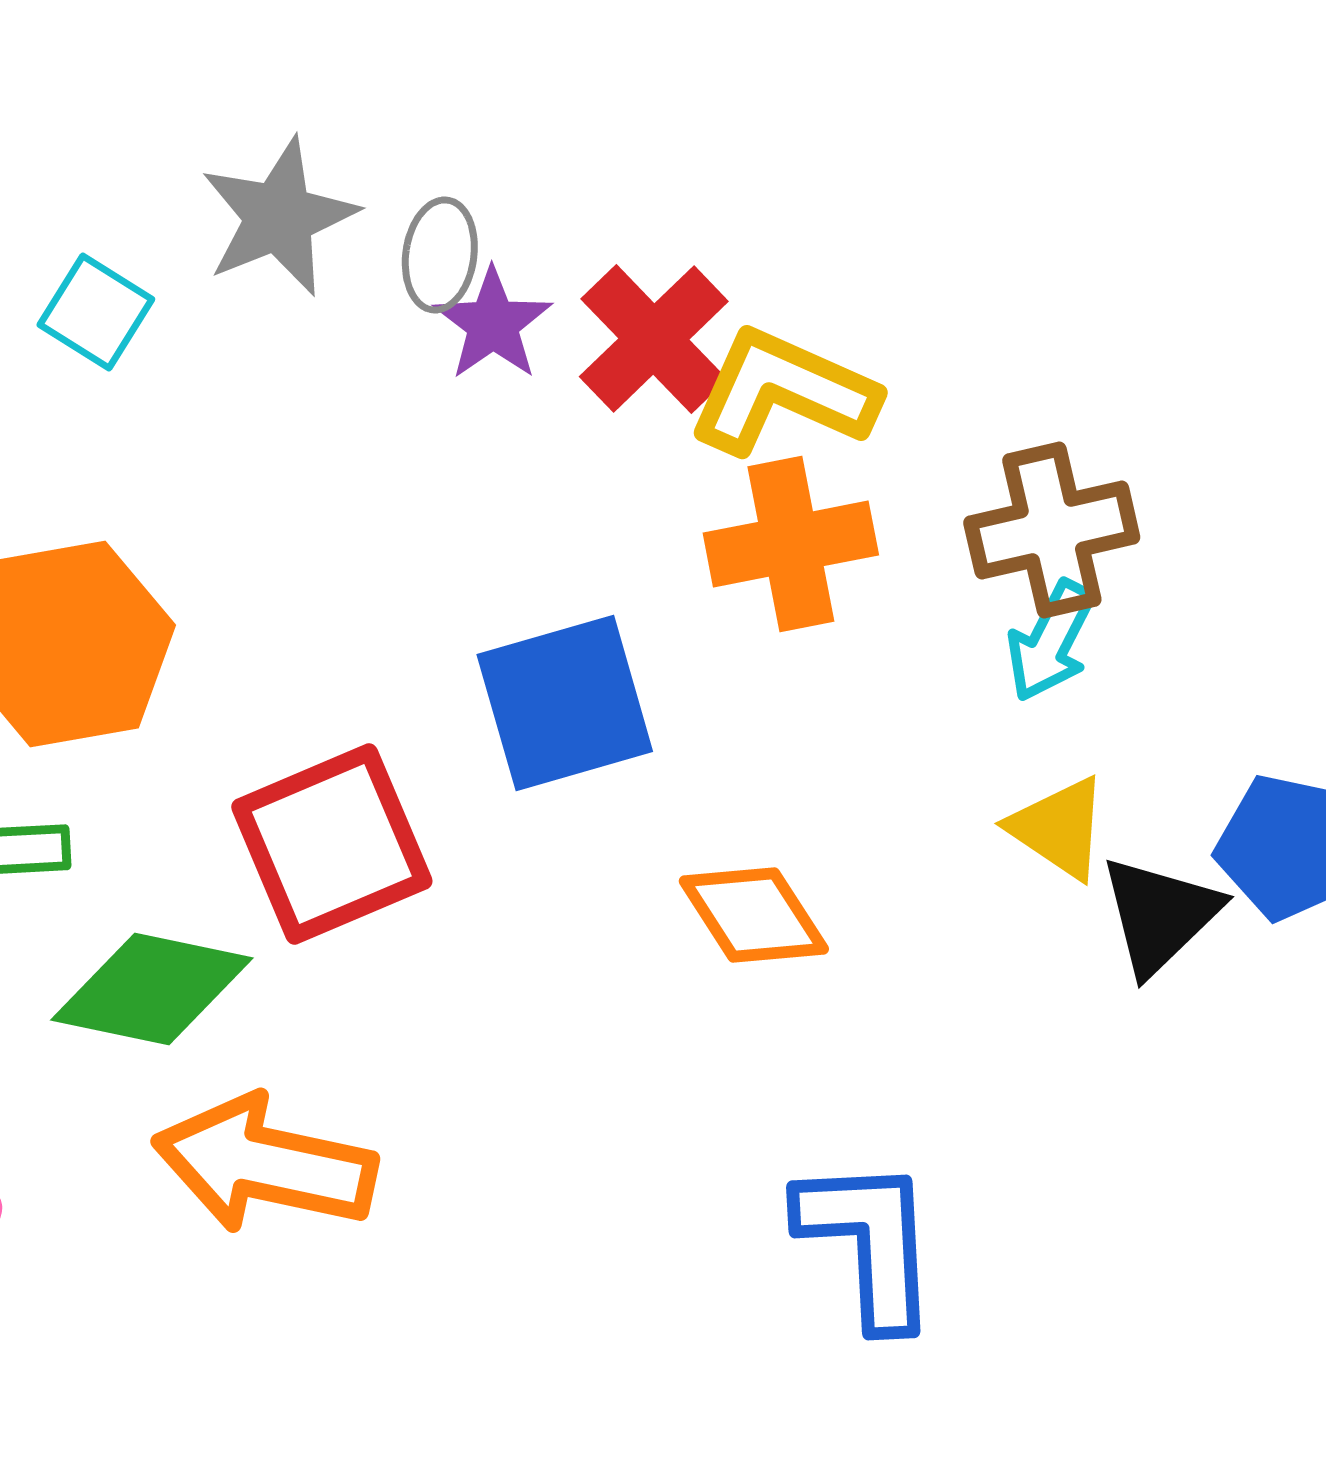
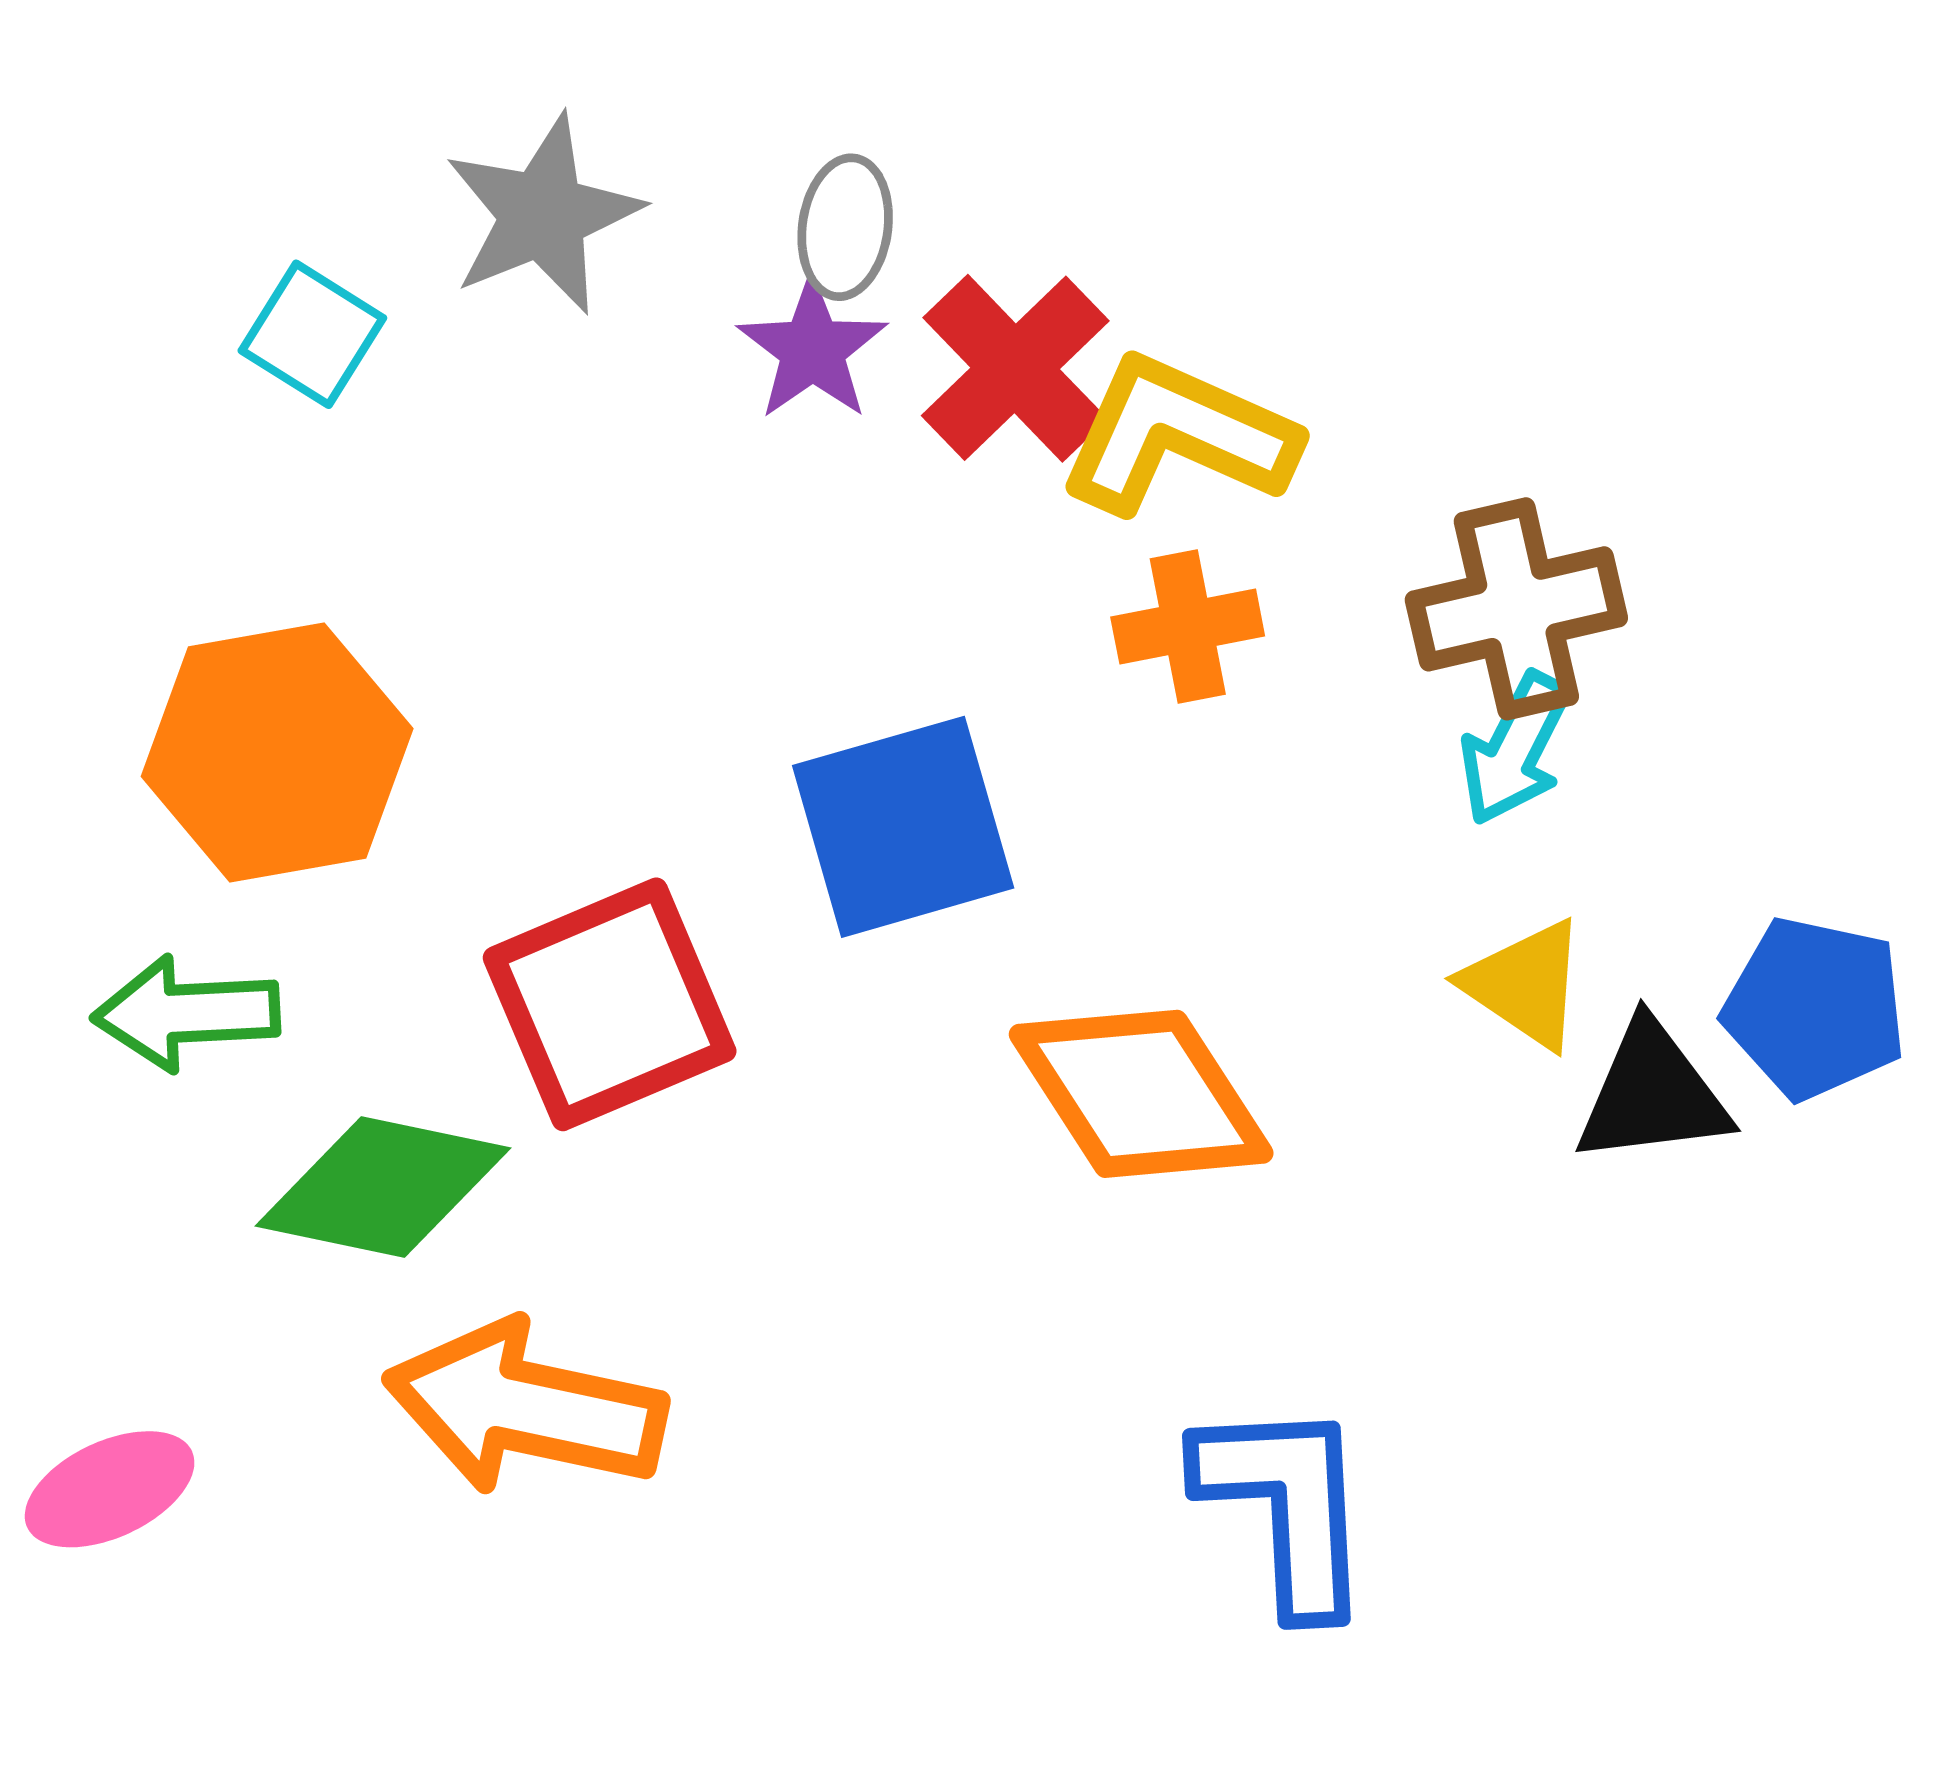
gray ellipse: (440, 255) -> (845, 227), moved
orange cross: (791, 544) -> (1188, 627), size x0.7
orange diamond: (754, 915) -> (1141, 1094), size x1.4
black triangle: (1160, 915) -> (1652, 1094), turned 37

